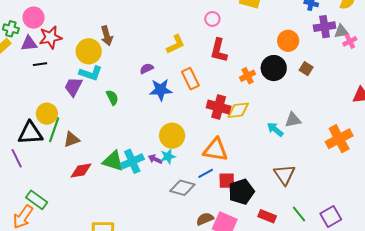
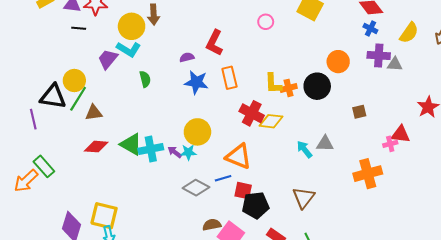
pink cross: (350, 41) -> (390, 144), moved
yellow L-shape: (176, 44) -> (273, 84), moved, turned 100
red L-shape: (219, 50) -> (214, 43), moved
brown square: (306, 69) -> (359, 112), moved, turned 32

